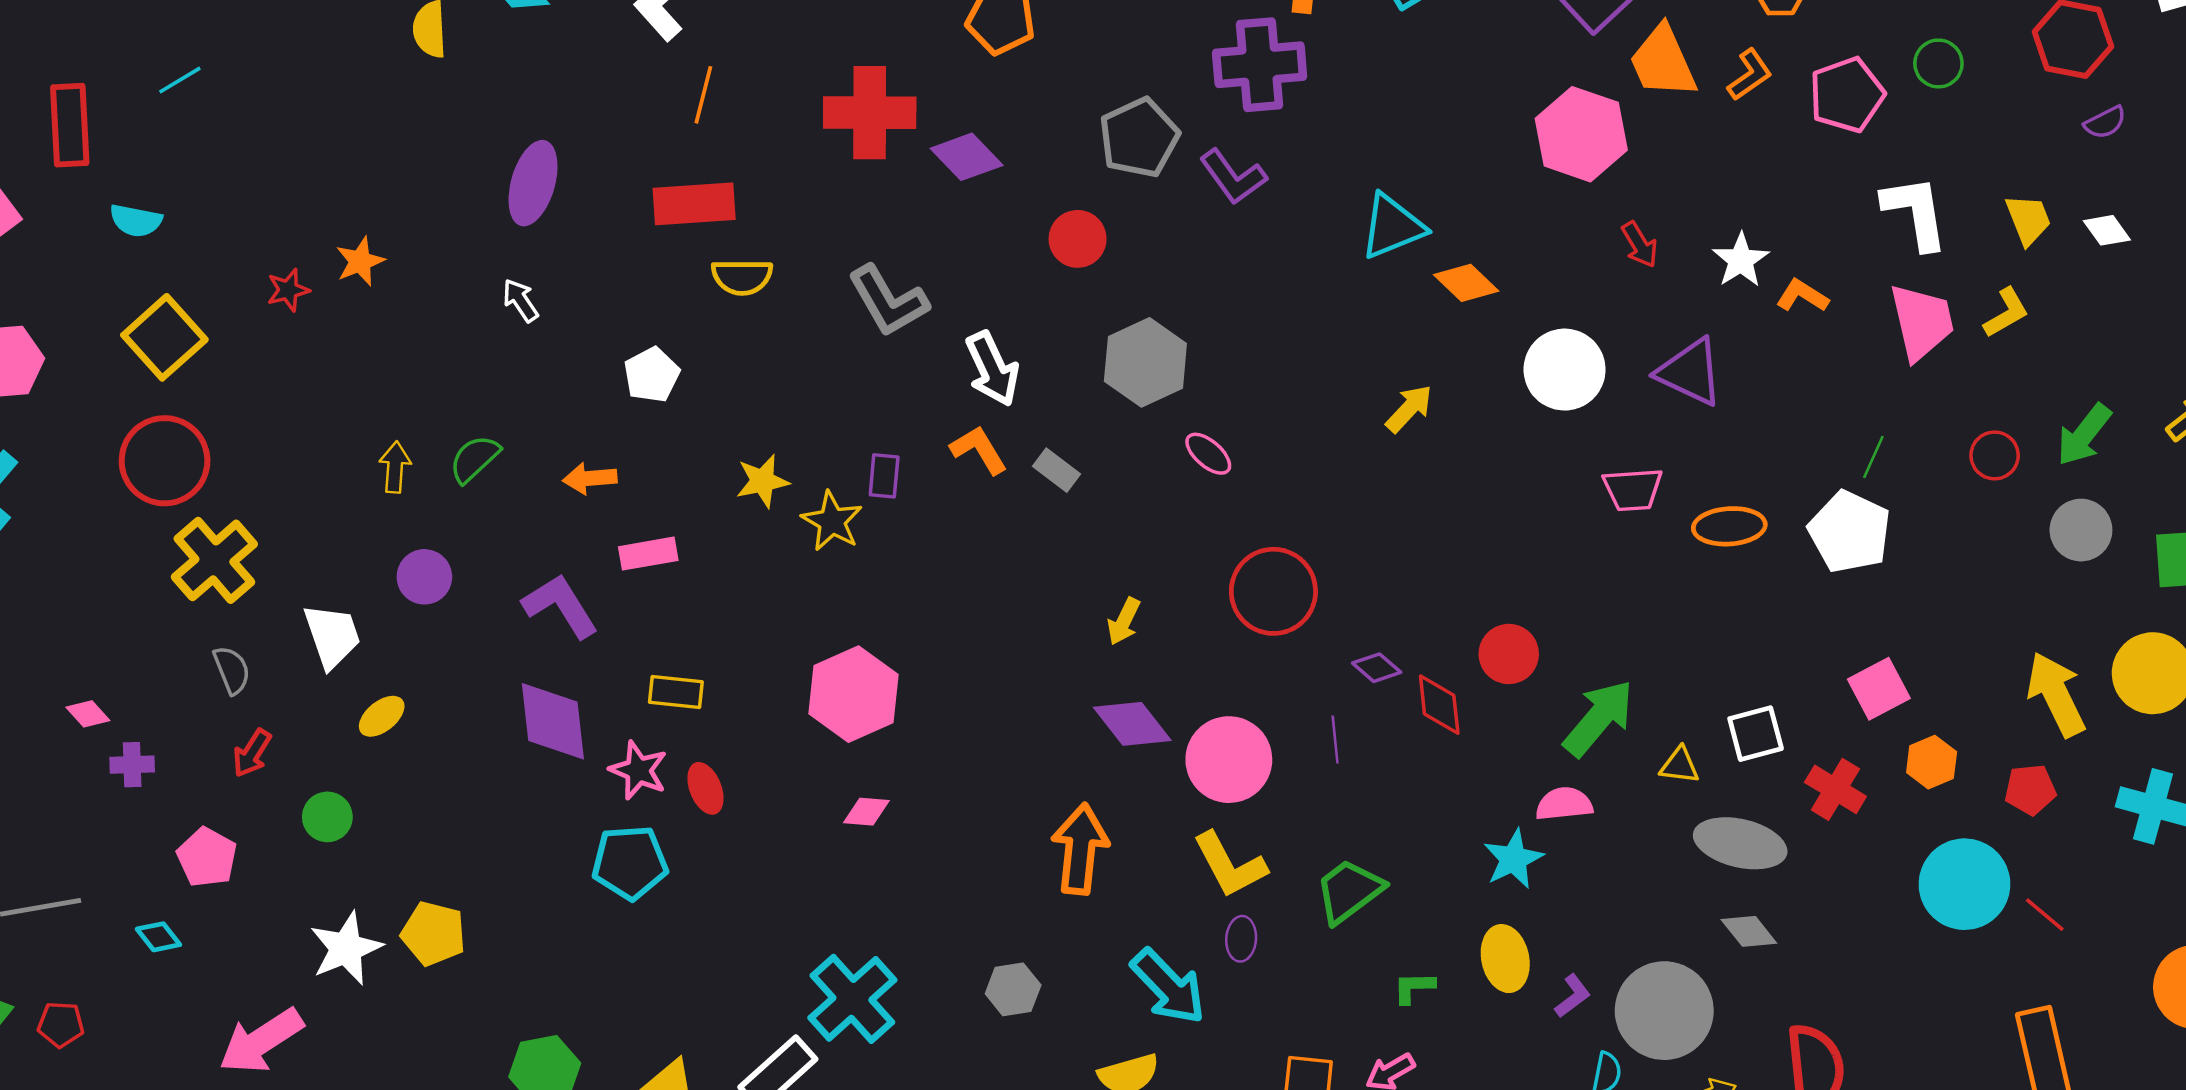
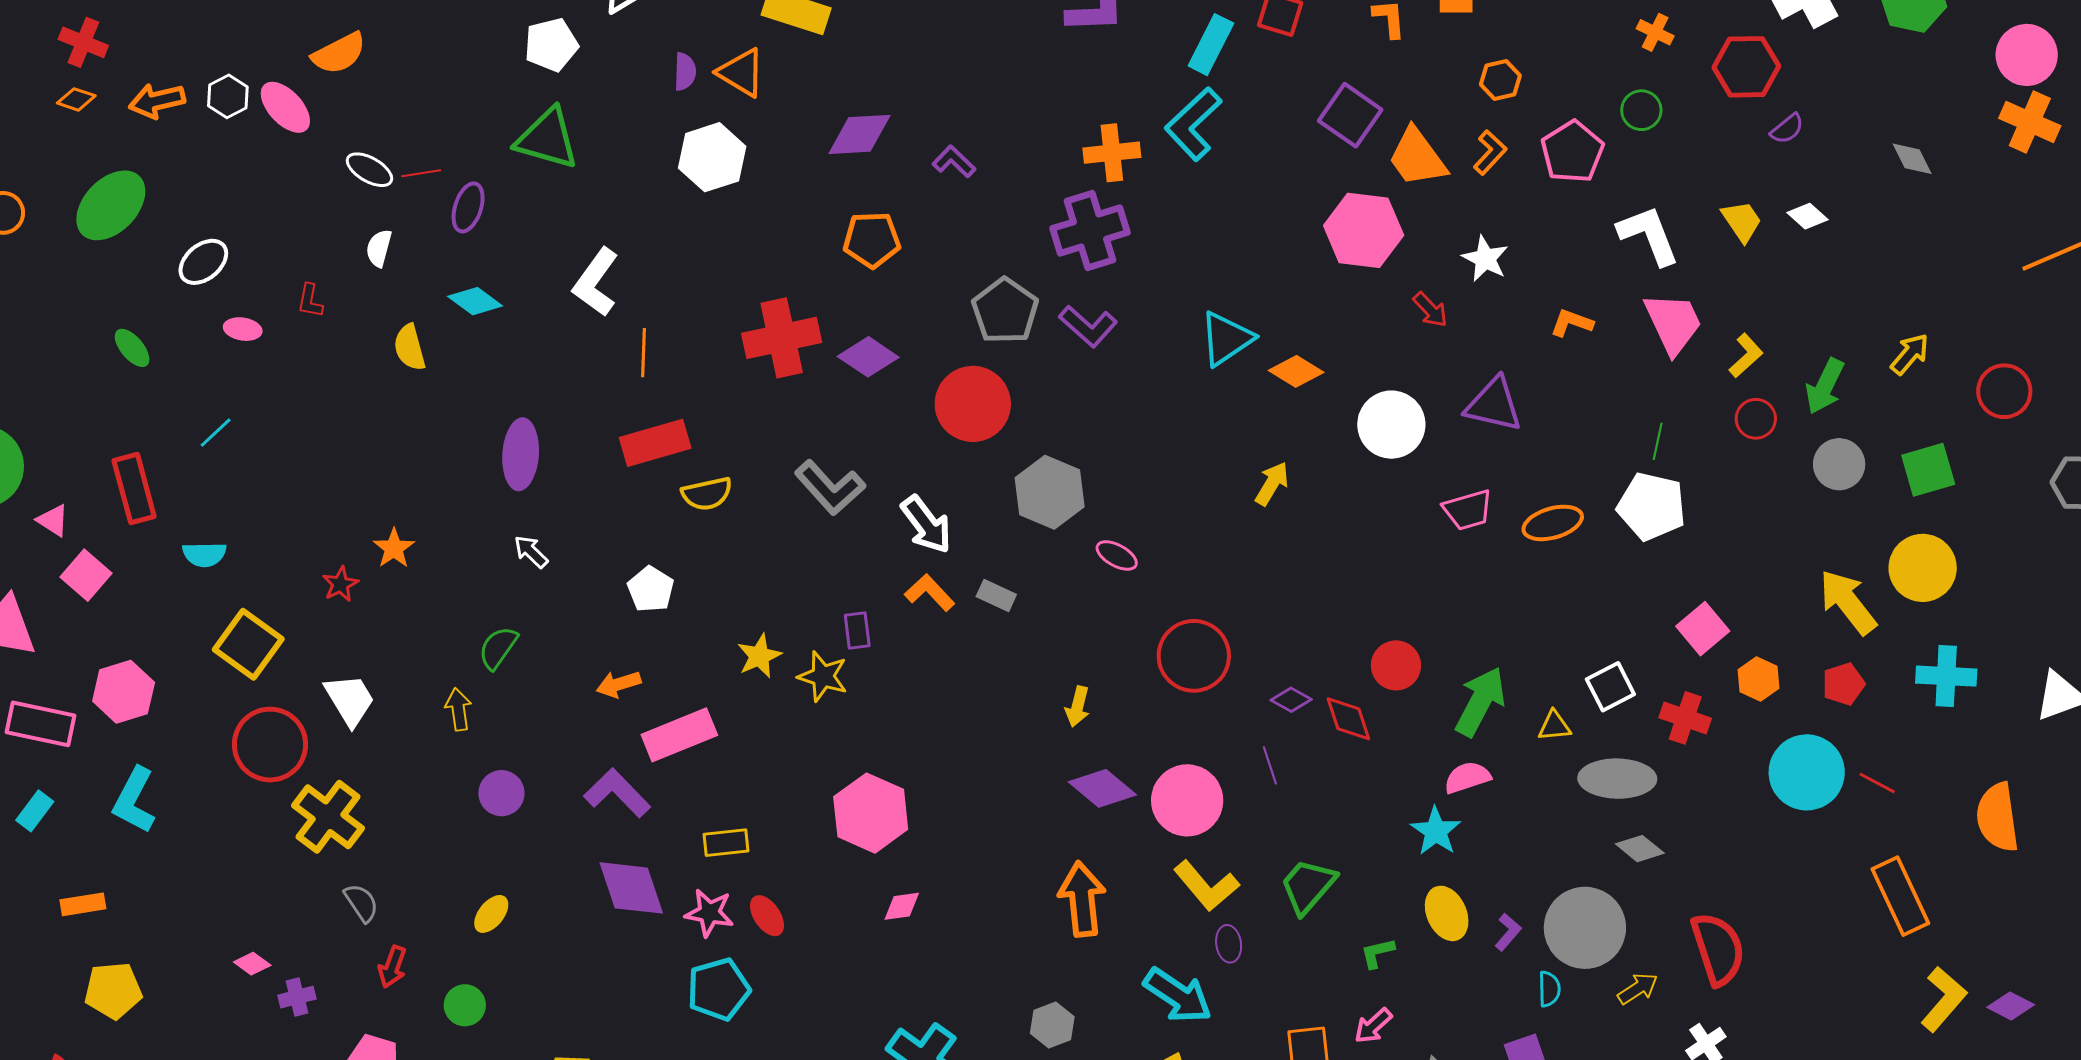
red circle: (1078, 239) -> (973, 404), size x1.6
white star: (1741, 260) -> (1485, 259), moved
yellow L-shape: (2006, 313) -> (1746, 355), moved
green semicircle: (475, 459) -> (498, 648), moved
pink rectangle: (648, 554) -> (679, 735), size x1.5
white trapezoid: (332, 636) -> (350, 700), moved

